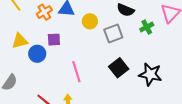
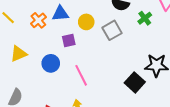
purple square: (54, 40) -> (69, 41), moved
blue circle: (37, 54) -> (51, 63), moved
black square: (119, 68) -> (135, 82), moved

